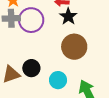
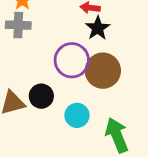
purple circle: (31, 20) -> (72, 60), moved

